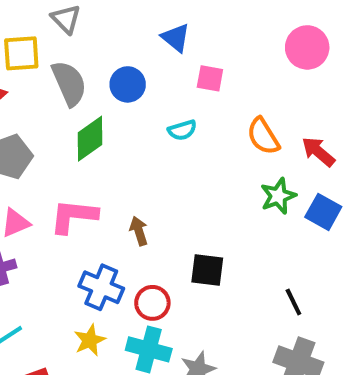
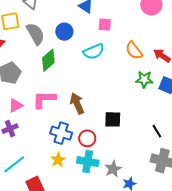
cyan semicircle: (182, 130) -> (94, 52), size x1.5
green star: (278, 196) -> (144, 79), turned 30
brown arrow: (139, 231) -> (77, 103), size x1.5

